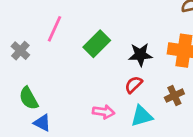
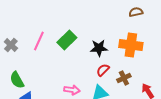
pink line: (55, 29) -> (39, 41), moved
red semicircle: (134, 85) -> (103, 70), moved

